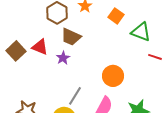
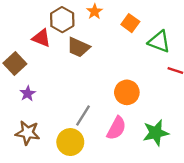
red triangle: (40, 47) -> (41, 38), moved
purple star: (63, 58) -> (28, 94), moved

